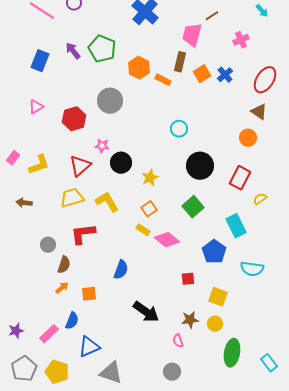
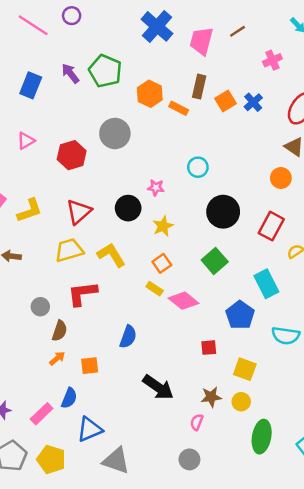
pink trapezoid: (192, 35) -> (201, 41), moved
pink star: (102, 146) -> (156, 188), moved
pink semicircle: (178, 341) -> (197, 422), turned 40

